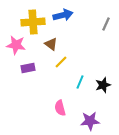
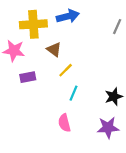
cyan line: (80, 82) -> (74, 93), moved
purple star: (90, 121) -> (108, 128), moved

